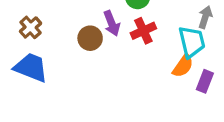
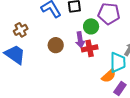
purple arrow: (112, 23) -> (80, 40), moved

